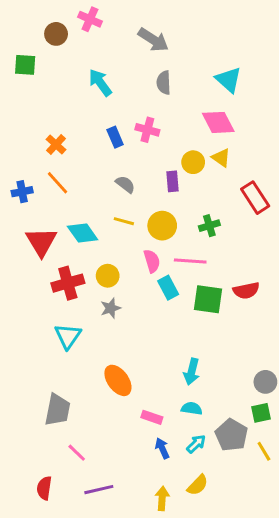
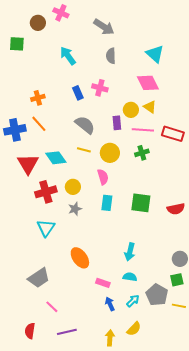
orange cross: (56, 145) -> (38, 98), turned 32
gray semicircle: (125, 184) -> (85, 125), size x1.5
blue cross: (22, 192) -> (15, 130), size x1.5
red rectangle: (255, 198) -> (173, 134), turned -40
pink line: (190, 261) -> (143, 130), moved
cyan rectangle: (168, 288) -> (107, 203), moved, turned 35
red semicircle: (246, 290) -> (176, 209), moved
gray trapezoid: (58, 410) -> (39, 278), turned 45
yellow line: (264, 451) -> (179, 306), turned -48

